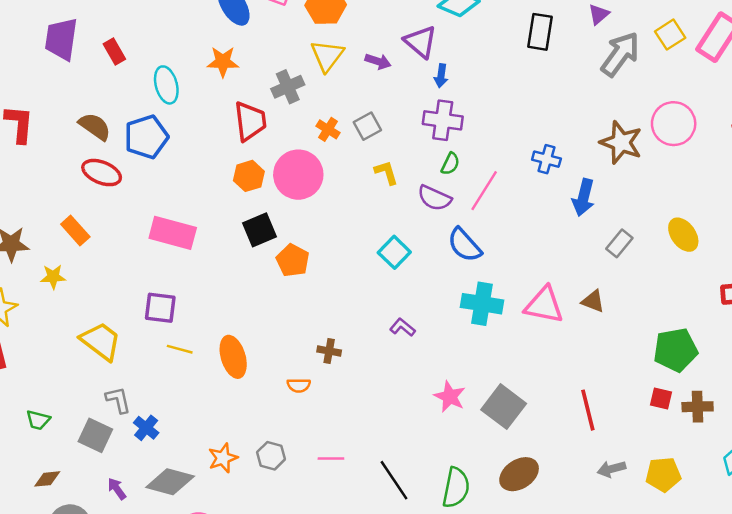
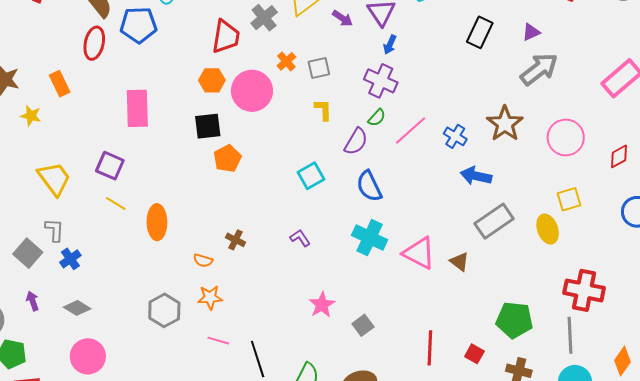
yellow square: (670, 35) -> (569, 199), moved
gray cross: (288, 87) -> (264, 18), turned -32
brown star: (621, 142) -> (505, 124), moved
red ellipse: (102, 173) -> (94, 43), turned 64
pink line: (484, 191) -> (411, 130), moved
purple semicircle: (434, 198) -> (356, 142), turned -100
blue arrow: (583, 198) -> (476, 176), turned 72
pink rectangle: (173, 233) -> (137, 108), turned 57
gray rectangle: (619, 243) -> (494, 221), size x1.6
red square: (661, 399) -> (474, 354), moved
gray square: (504, 407) -> (363, 325), size x0.6
gray hexagon: (271, 456) -> (164, 310), size x1.4
orange star: (223, 458) -> (210, 297), moved
pink line: (331, 459) -> (218, 341), moved
gray diamond: (170, 482) -> (77, 308), size x0.7

